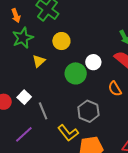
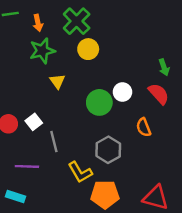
yellow circle: (61, 41) -> (88, 49), moved
yellow triangle: (39, 61) -> (57, 81), turned -32
purple line: (24, 134) -> (27, 166), turned 36

